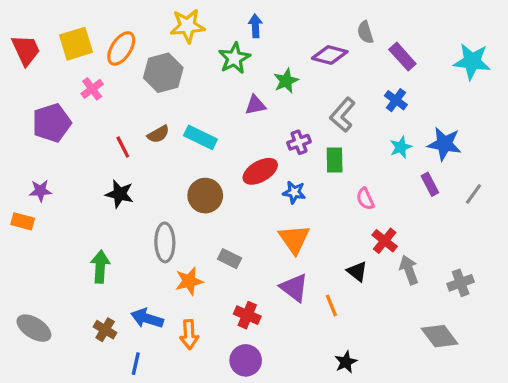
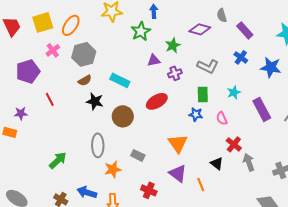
gray hexagon: (163, 73) -> (84, 54), moved
gray L-shape: (343, 115) -> (208, 66), turned -105
brown semicircle: (158, 134) -> (85, 80), moved
purple cross: (299, 142) -> (175, 73), moved
blue star: (444, 144) -> (271, 67), moved
red line: (123, 147) -> (50, 99), moved
cyan star: (401, 147) -> (234, 92), moved
purple rectangle: (430, 184) -> (262, 109), size x1.6
blue star: (294, 192) -> (196, 114), moved
black star: (120, 194) -> (95, 101), moved
green arrow: (100, 267) -> (58, 160), turned 42

